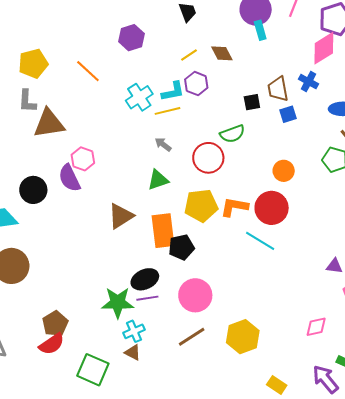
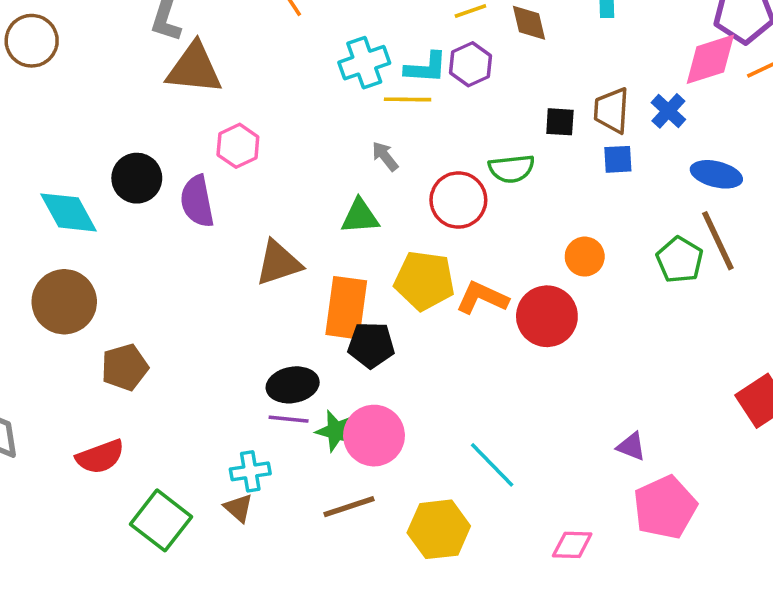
purple semicircle: (69, 178) -> (197, 201), moved
cyan line: (260, 241) -> (492, 465), moved
green star: (118, 303) -> (336, 431), moved, size x0.7
brown pentagon: (55, 324) -> (125, 367), moved

